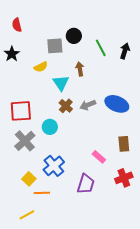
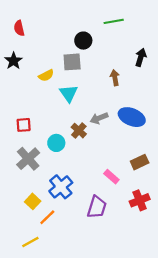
gray square: (55, 46) -> (72, 62), moved
green line: (101, 48) -> (114, 21), moved, turned -72
brown arrow: (80, 69) -> (115, 78), moved
brown cross: (66, 106) -> (79, 131), moved
red square: (21, 111) -> (24, 125), size x0.6
brown rectangle: (124, 144) -> (140, 162), turned 70
orange line: (42, 193) -> (47, 217), turned -42

